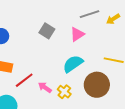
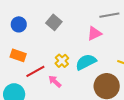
gray square: (47, 31) -> (54, 22), moved
yellow cross: (64, 92) -> (62, 61), moved

